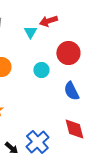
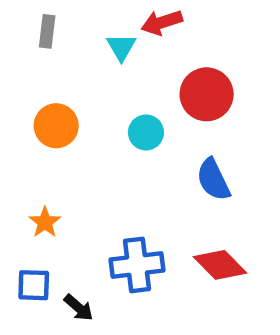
red diamond: (74, 129) -> (220, 265), turned -30
blue cross: (37, 142) -> (137, 265), moved, turned 35

